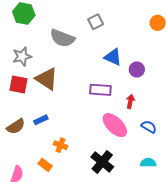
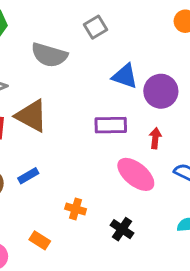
purple circle: (137, 69) -> (161, 91), size x1.5
orange cross: (60, 145) -> (76, 209), moved
black cross: (102, 162) -> (122, 229), size x0.7

